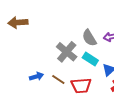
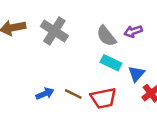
gray cross: (67, 52) -> (54, 31), moved

